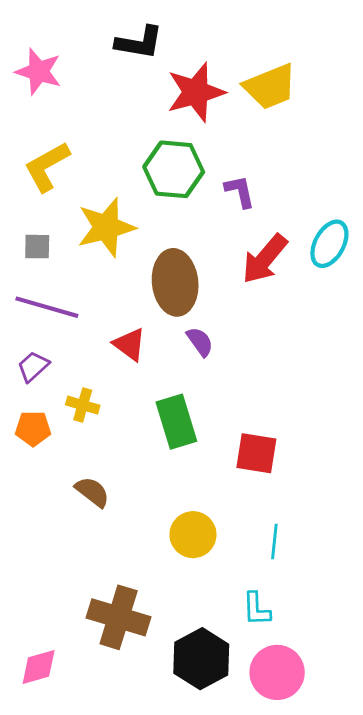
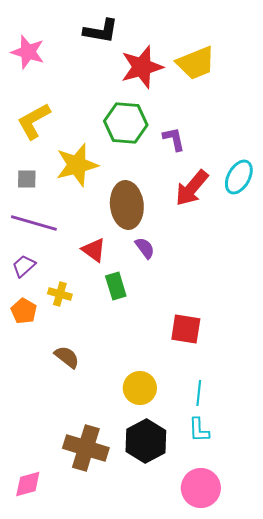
green rectangle: (176, 422) -> (116, 286), moved, size x0.7
orange pentagon: (33, 428) -> (24, 311), turned 30
cyan L-shape: (256, 609) -> (199, 430), moved
black hexagon: (201, 659) -> (146, 441), moved

